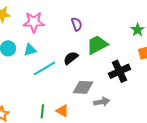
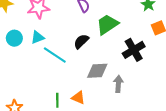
cyan line: (45, 68) -> (55, 55), turned 70
gray arrow: (102, 102) -> (118, 84), turned -70

